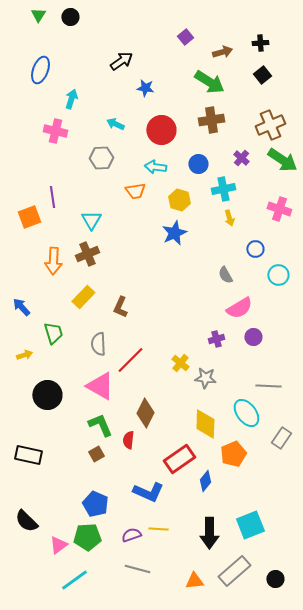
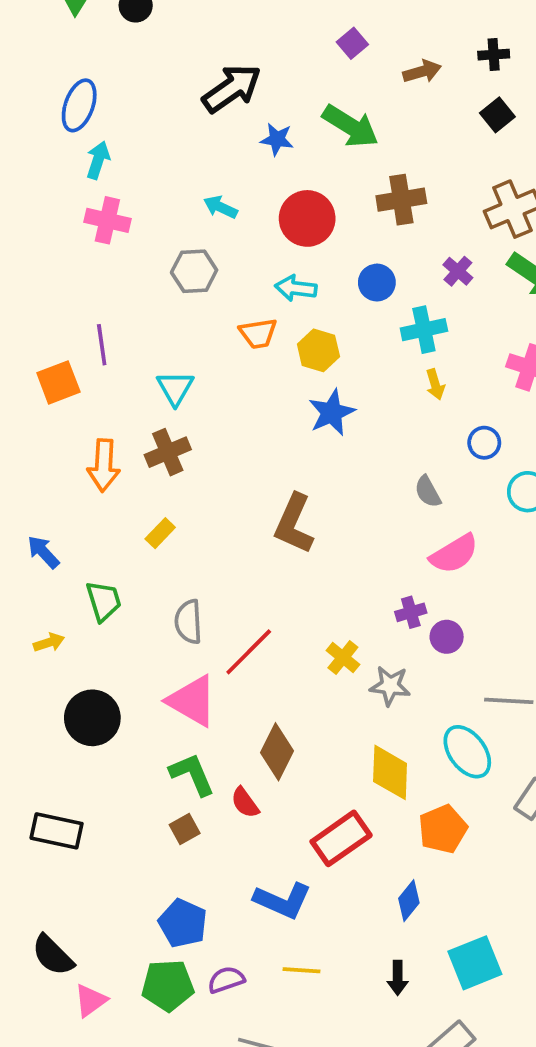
black arrow: (121, 61) -> (232, 88), size x1.4
green arrow: (209, 82) -> (350, 126), moved
cyan arrow: (71, 99) -> (98, 160), moved
yellow hexagon: (179, 200) -> (318, 350), moved
yellow rectangle: (83, 297) -> (160, 533), size x0.7
brown L-shape: (120, 307) -> (294, 524), moved, size x1.5
purple circle: (253, 337) -> (447, 637), moved
red semicircle: (128, 440) -> (245, 803), turned -42
blue diamond: (205, 481) -> (409, 901), moved
black arrow: (209, 533) -> (398, 978), size x0.6
purple semicircle: (131, 535) -> (226, 980), moved
pink triangle: (58, 545) -> (90, 1000), moved

